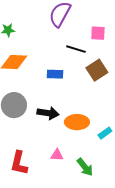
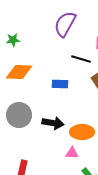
pink triangle: (57, 155) -> (72, 153), moved

